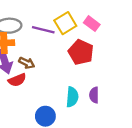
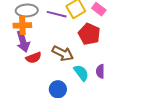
brown arrow: (27, 63) -> (63, 53), moved, size x1.5
cyan semicircle: (72, 97) -> (81, 73), turned -42

